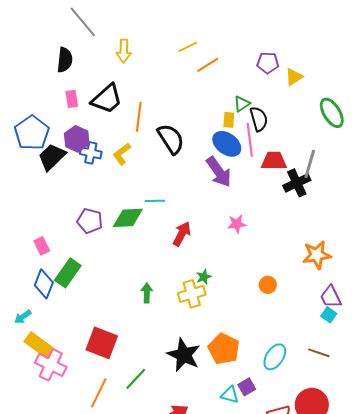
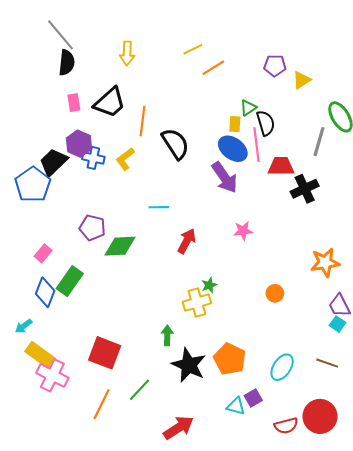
gray line: (83, 22) -> (61, 35), moved
blue pentagon: (32, 133) -> (33, 185), moved
gray line: (310, 164) -> (319, 142), moved
green diamond: (128, 218) -> (120, 246), moved
pink rectangle: (42, 246) -> (43, 253), turned 66
green arrow: (147, 293) -> (167, 335), moved

